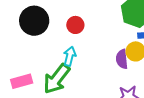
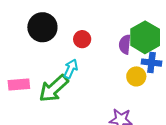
purple semicircle: (122, 59) -> (125, 44), moved

